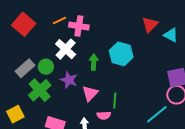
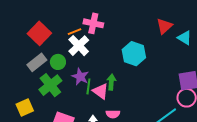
orange line: (59, 20) -> (74, 32), moved
red square: (24, 24) -> (39, 33), moved
green arrow: (94, 62) -> (111, 82), moved
pink triangle: (90, 93) -> (100, 91), turned -42
green line: (115, 100) -> (88, 86), moved

